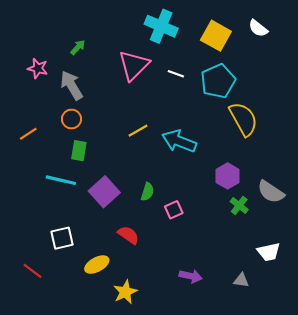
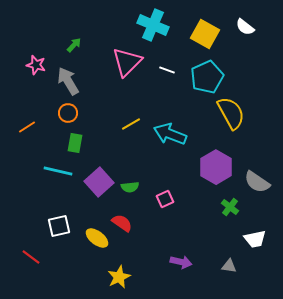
purple hexagon: (228, 176) -> (216, 167), size x1.4
green semicircle: (147, 192) -> (130, 187), moved, turned 66
green cross: (239, 205) -> (230, 207), moved
yellow ellipse: (97, 265) -> (97, 238), moved, turned 65

